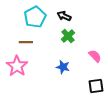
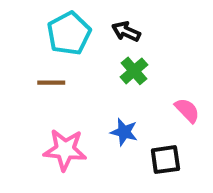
pink star: (17, 66) -> (65, 150), moved, turned -30
black square: (96, 86) -> (165, 160), moved

